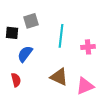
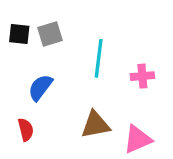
black square: (12, 33) -> (19, 34), moved
brown triangle: (59, 77) -> (95, 125), turned -36

